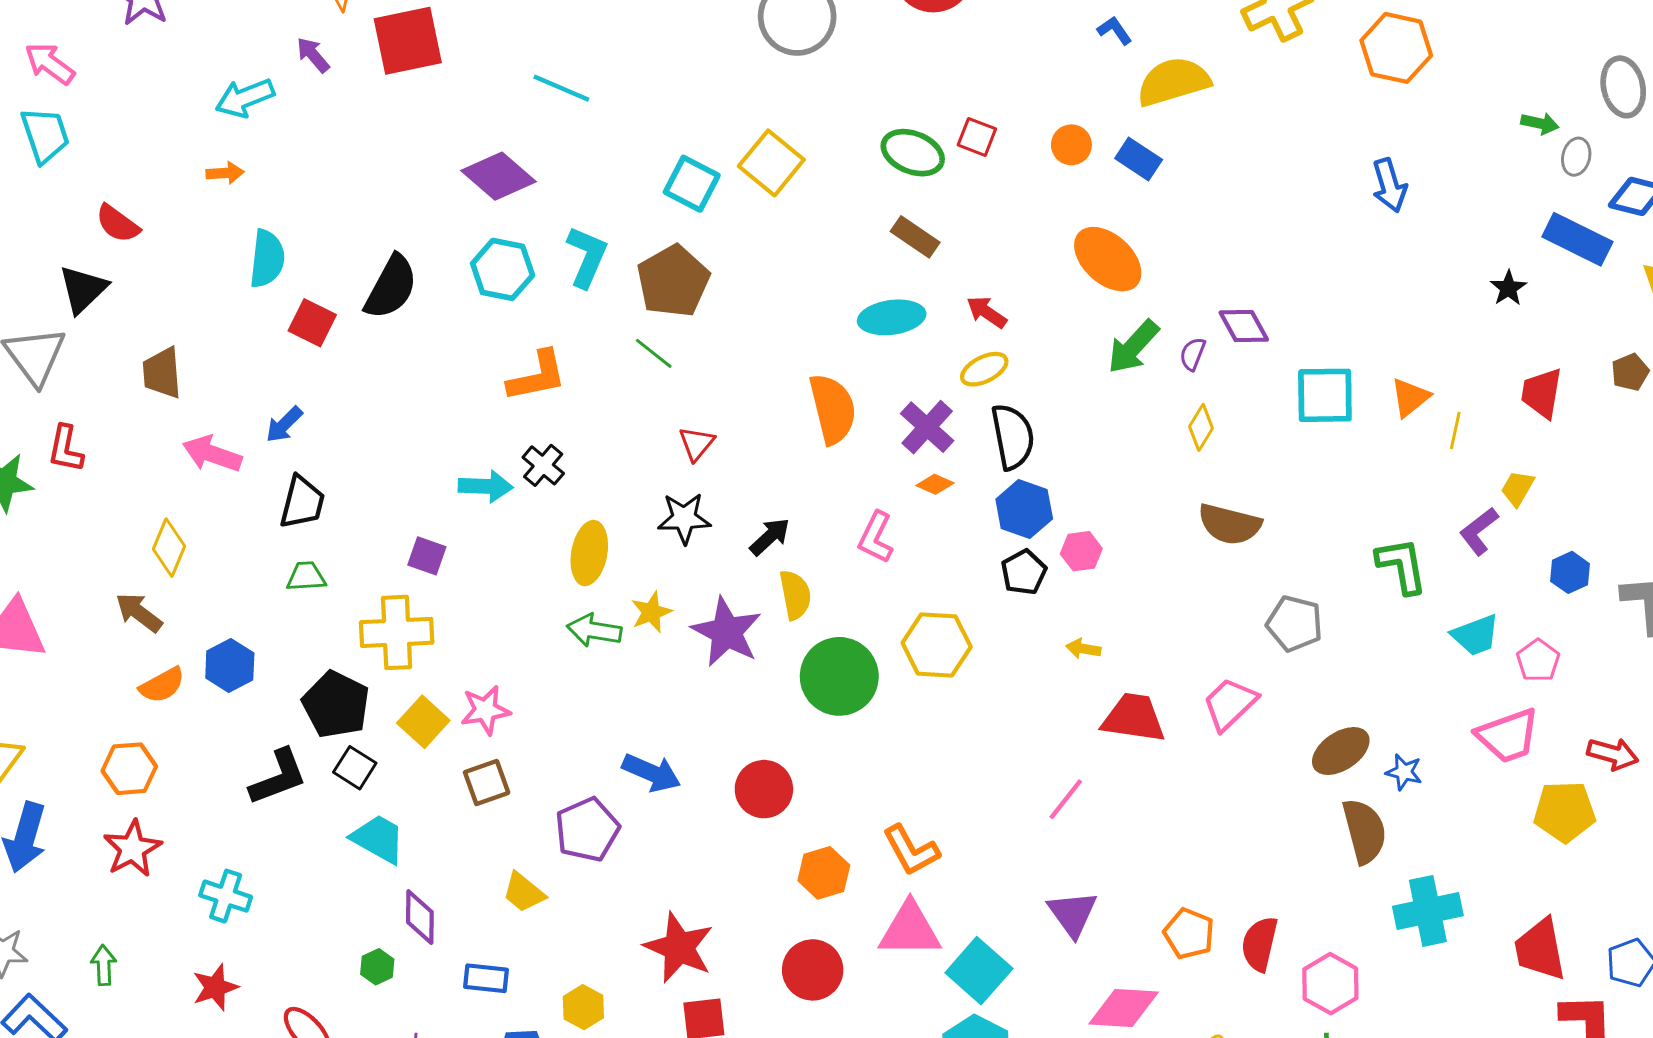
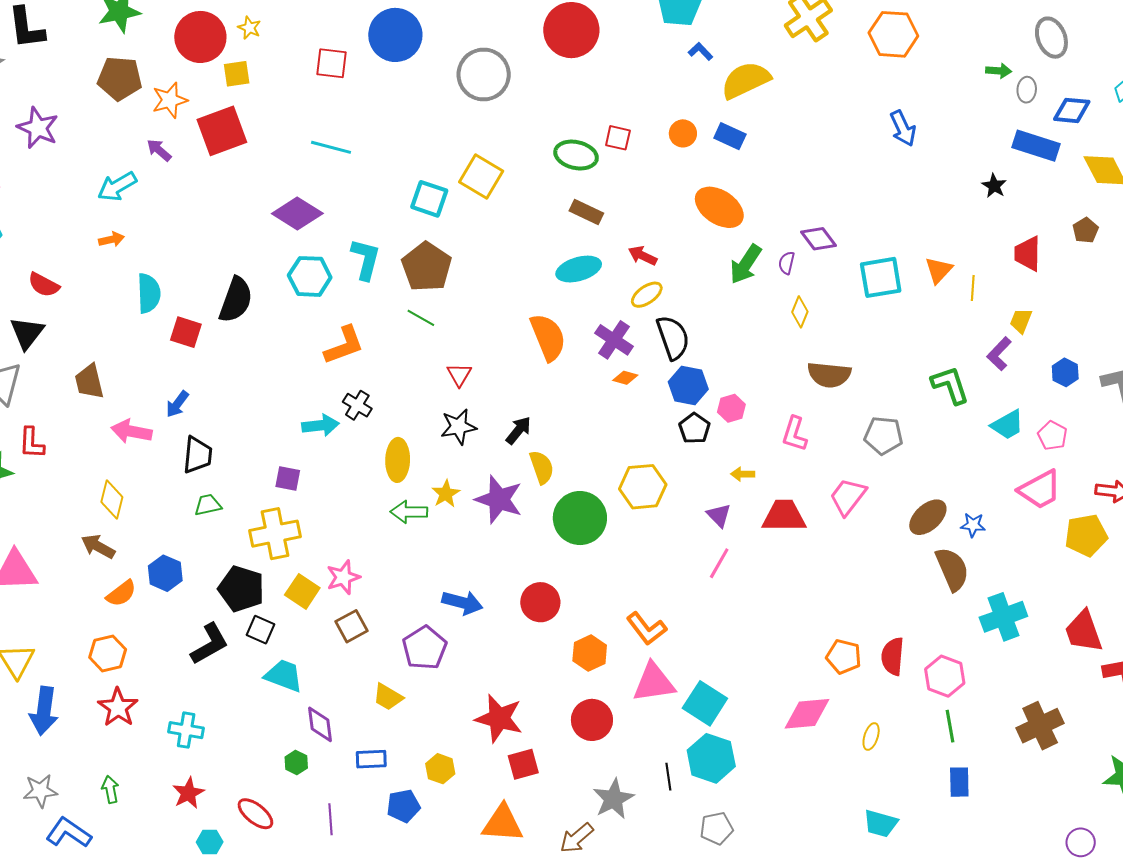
pink L-shape: (876, 537) -> (794, 434), moved
pink line: (1066, 799) -> (719, 563), moved
purple triangle: (1073, 914) -> (719, 515), moved, size x0.7

